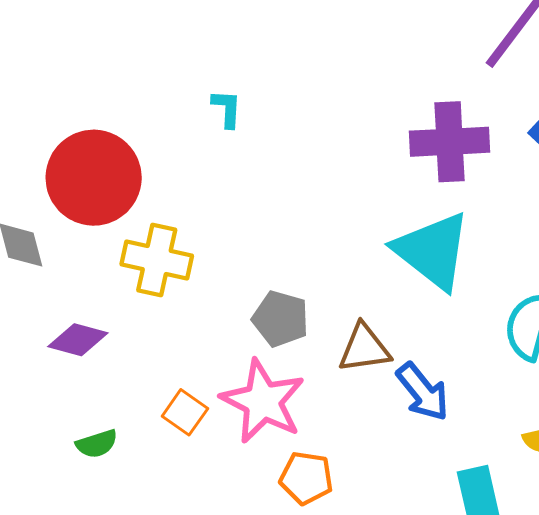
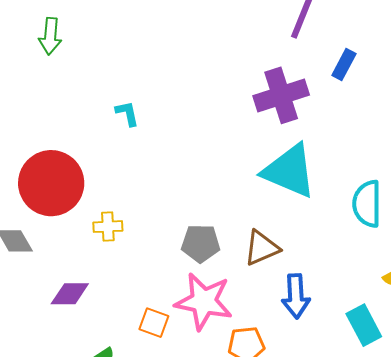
yellow cross: (157, 260) -> (108, 227), size x0.6
blue arrow: (423, 392) -> (296, 296), moved, turned 51

